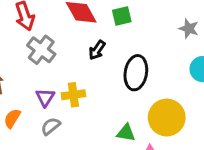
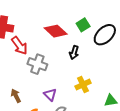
black ellipse: (136, 73) -> (105, 35), moved, turned 55
yellow cross: (73, 95) -> (83, 85), moved

